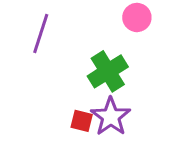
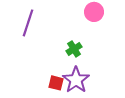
green cross: (108, 71) -> (74, 49), size x0.6

